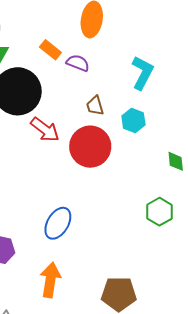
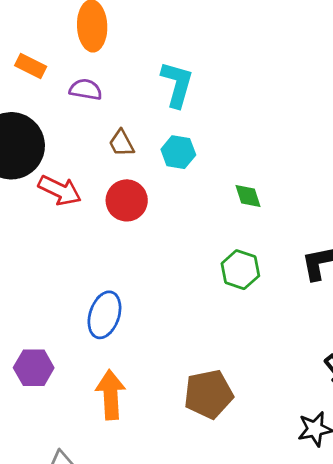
orange rectangle: (50, 50) -> (31, 66), moved
red circle: (90, 147) -> (127, 200), size x0.7

